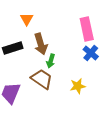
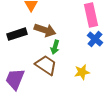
brown arrow: (41, 44) -> (45, 30), turned -55

